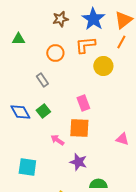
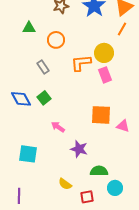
green triangle: (18, 39) -> (29, 28), moved
orange L-shape: (85, 45) -> (81, 63), moved
pink rectangle: (83, 103) -> (105, 75), moved
orange square: (79, 128) -> (101, 115), moved

